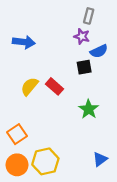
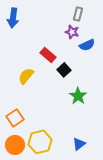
blue arrow: (24, 42) -> (13, 18), moved, turned 90
black square: (84, 67) -> (64, 70), moved, turned -32
red rectangle: (55, 86) -> (48, 55), moved
blue triangle: (100, 159) -> (79, 144), moved

